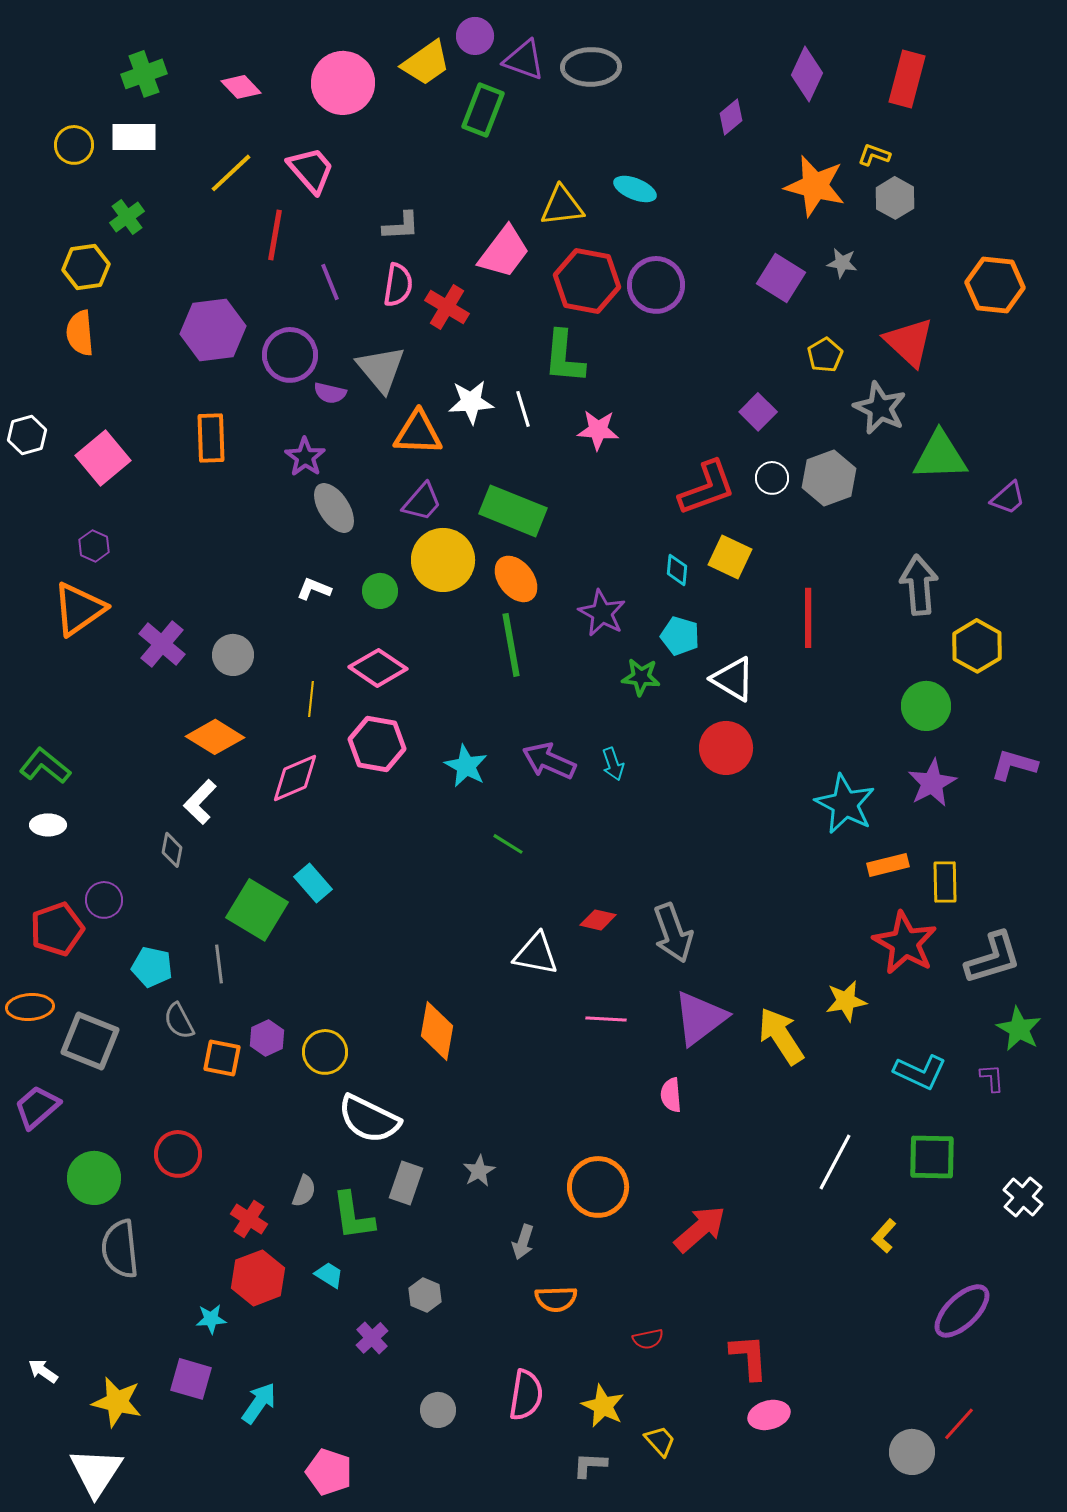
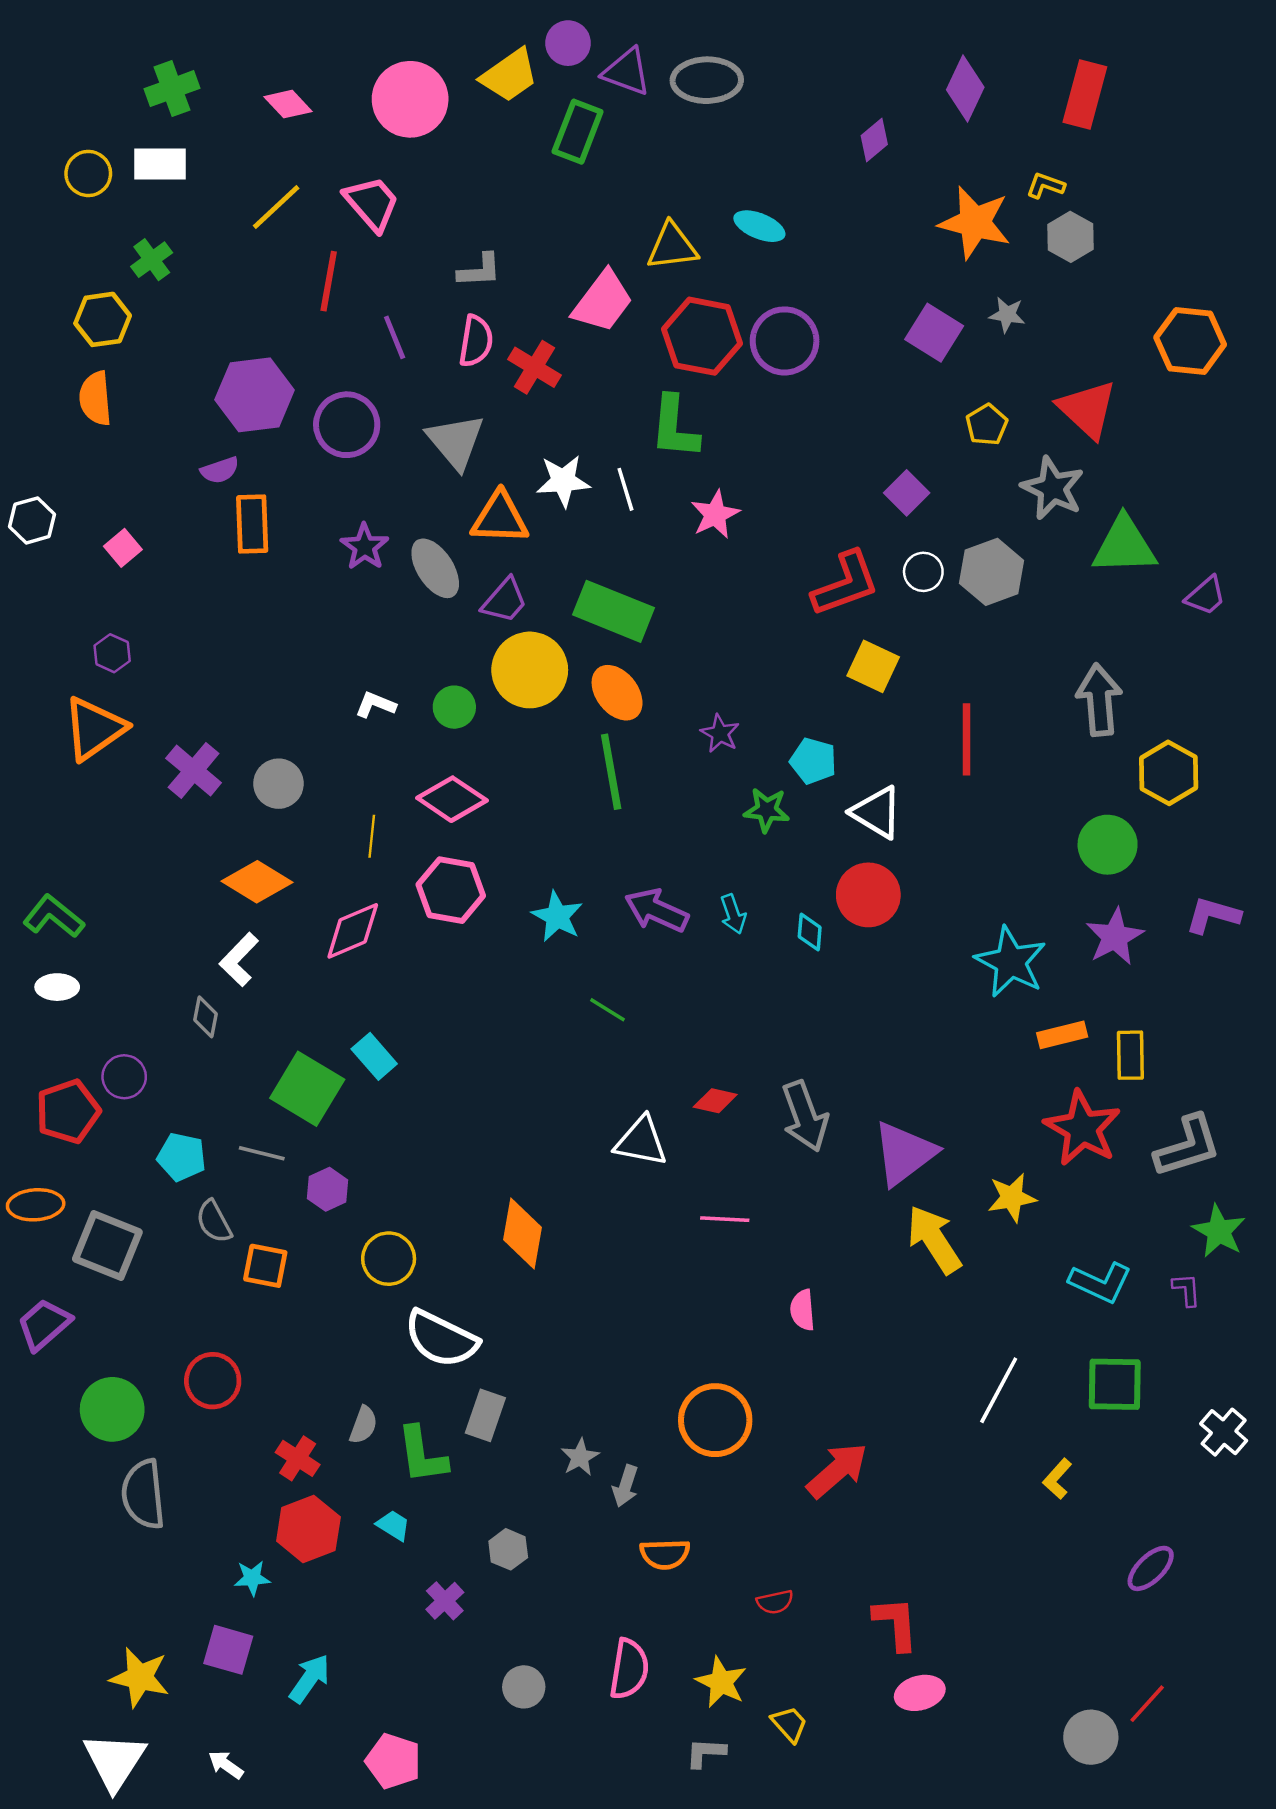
purple semicircle: (330, 393) -> (220, 470), moved, turned -32
pink star: (598, 430) -> (715, 514), turned -30
pink square: (103, 458) -> (123, 548), size x0.6
gray ellipse: (334, 508) -> (435, 568), moved
cyan diamond: (677, 570) -> (810, 932), moved
purple star: (602, 613) -> (720, 733), size x0.7
gray line: (219, 964) -> (262, 1153), turned -69
purple triangle: (700, 1018) -> (904, 1153), moved
purple hexagon: (267, 1038) -> (328, 1189), moved
gray star: (479, 1171) -> (580, 1457), moved
purple ellipse: (962, 1311) -> (1151, 1568), size x0.7
white arrow: (43, 1371) -> (226, 1765), moved

